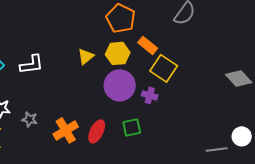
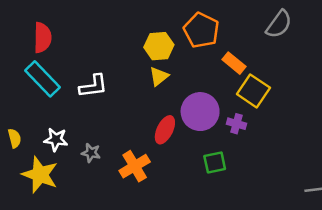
yellow hexagon: (118, 53) -> (159, 46), moved
red ellipse: (97, 131) -> (165, 130), moved

